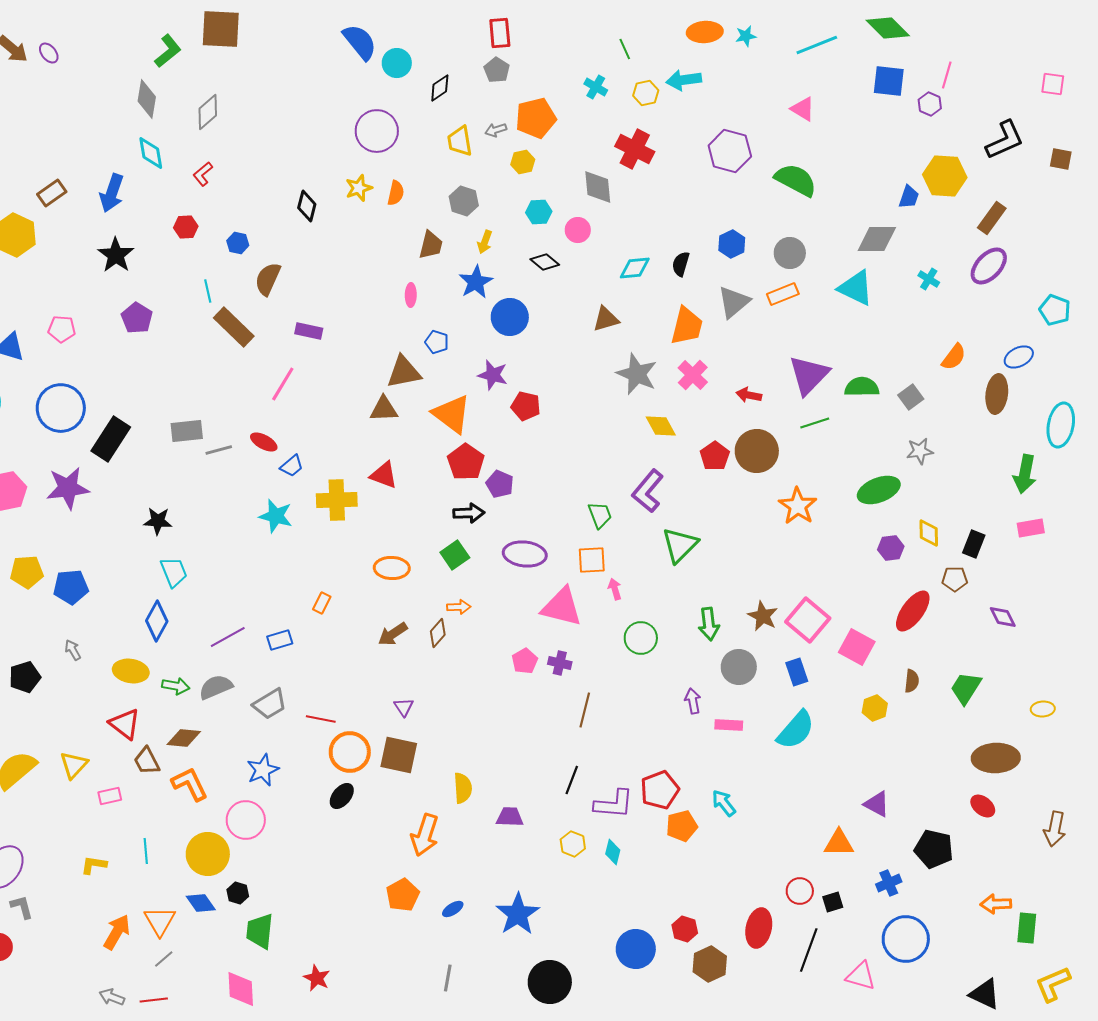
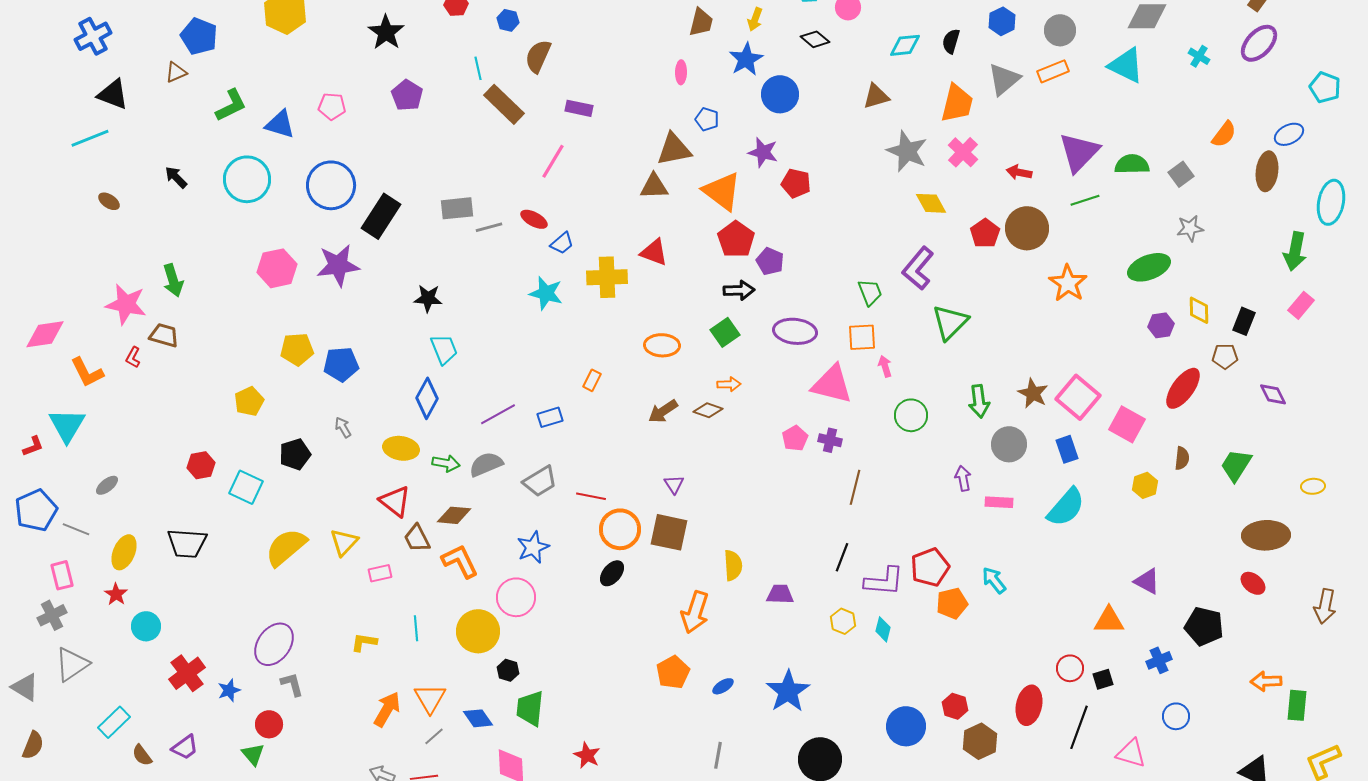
pink rectangle: (1031, 528) -> (1301, 305), turned -40
brown diamond: (438, 633) -> (708, 410), turned 68
blue diamond: (201, 903) -> (478, 718), moved
blue circle: (906, 939) -> (1176, 716), size x0.6

